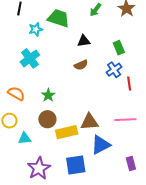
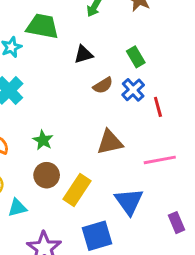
brown semicircle: (81, 65) -> (103, 85), moved
brown triangle: (89, 122) -> (110, 142), moved
yellow rectangle: (67, 132) -> (77, 190), turned -35
blue triangle: (101, 145) -> (129, 201), turned -30

